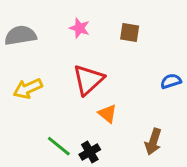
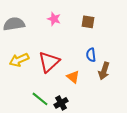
red triangle: (88, 80) -> (49, 62), moved
blue semicircle: (171, 81) -> (91, 55), moved, turned -80
brown arrow: (153, 142) -> (104, 71), moved

